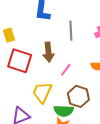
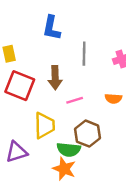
pink line: (66, 70) -> (75, 100), turned 32
yellow trapezoid: (42, 92) -> (44, 125), turned 150

